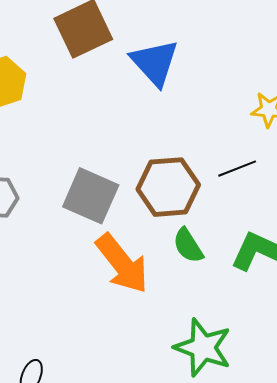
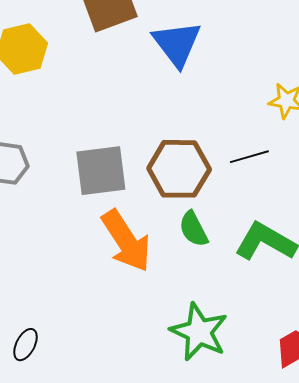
gray square: (91, 196) -> (101, 171), turned -36

